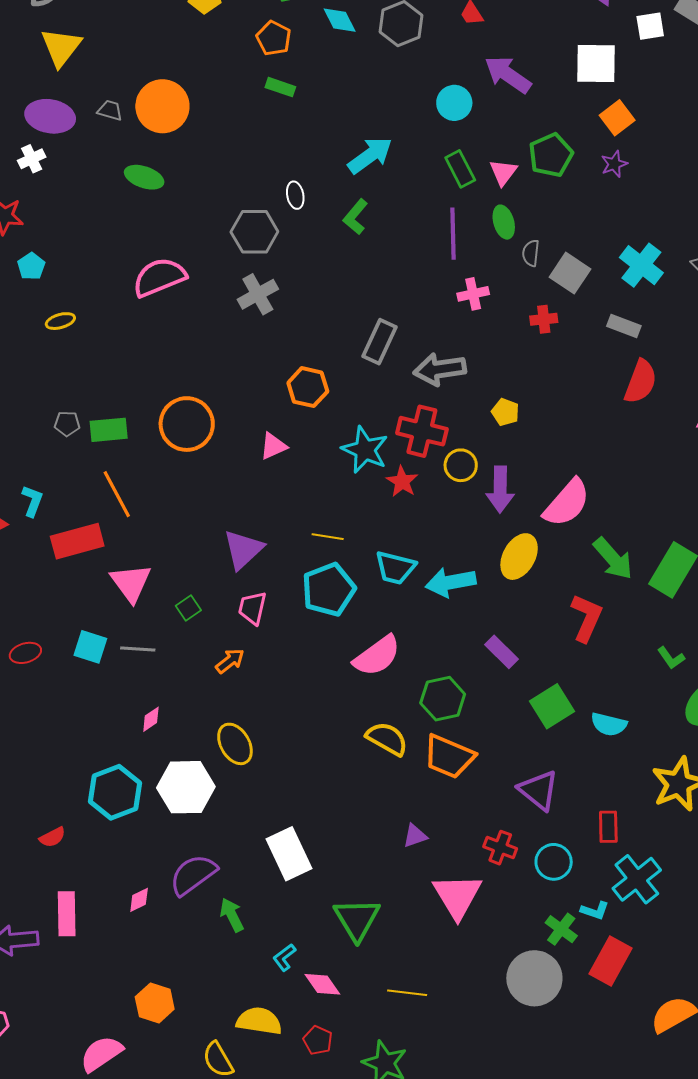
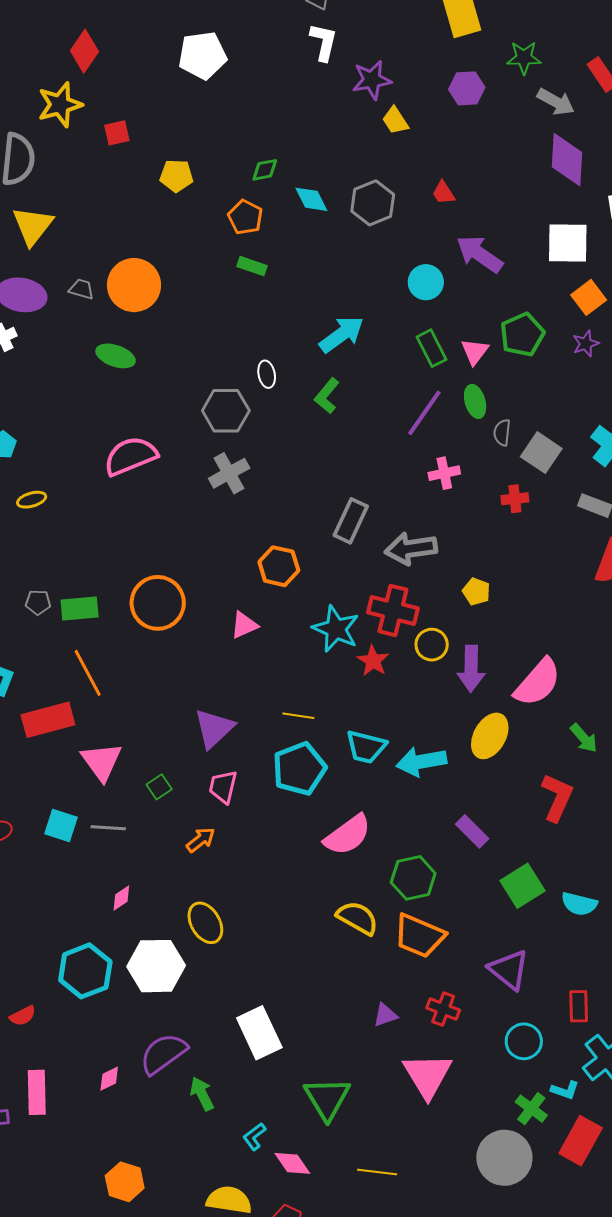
purple line: (453, 234) -> (424, 413), turned 36
green arrow: (613, 559) -> (584, 738), size x0.7
red cross: (500, 848) -> (443, 1009), moved

